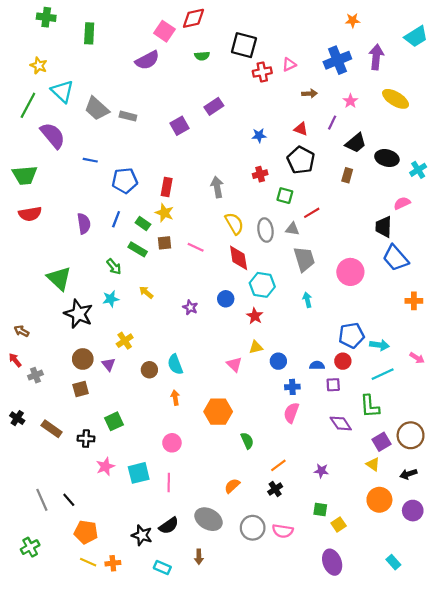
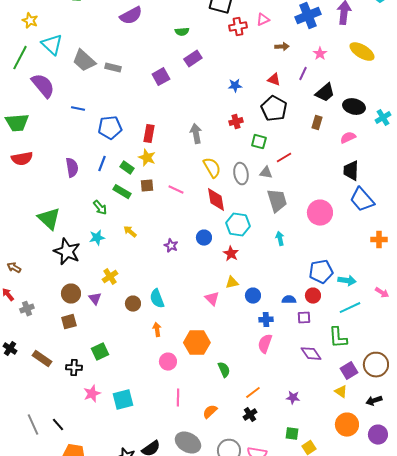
green semicircle: (202, 56) -> (182, 32), moved
pink semicircle: (402, 203) -> (348, 138), moved
pink circle: (172, 443) -> (168, 362), moved
pink line: (169, 483) -> (178, 398), moved

